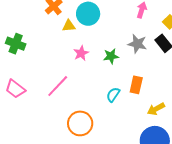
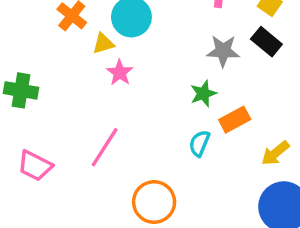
pink star: (81, 53) -> (120, 73), moved
green star: (111, 56) -> (203, 94), moved
orange rectangle: (136, 85) -> (235, 120), turned 60

